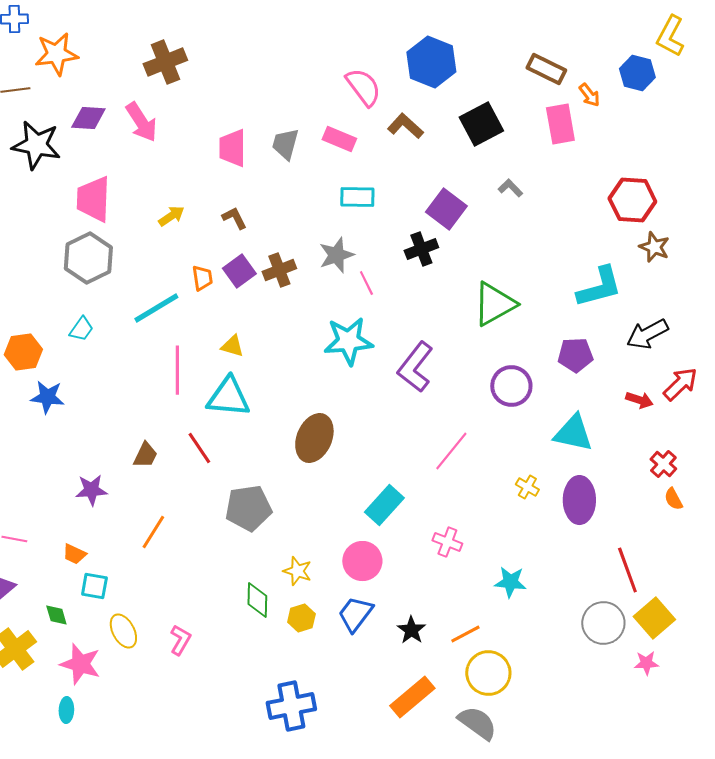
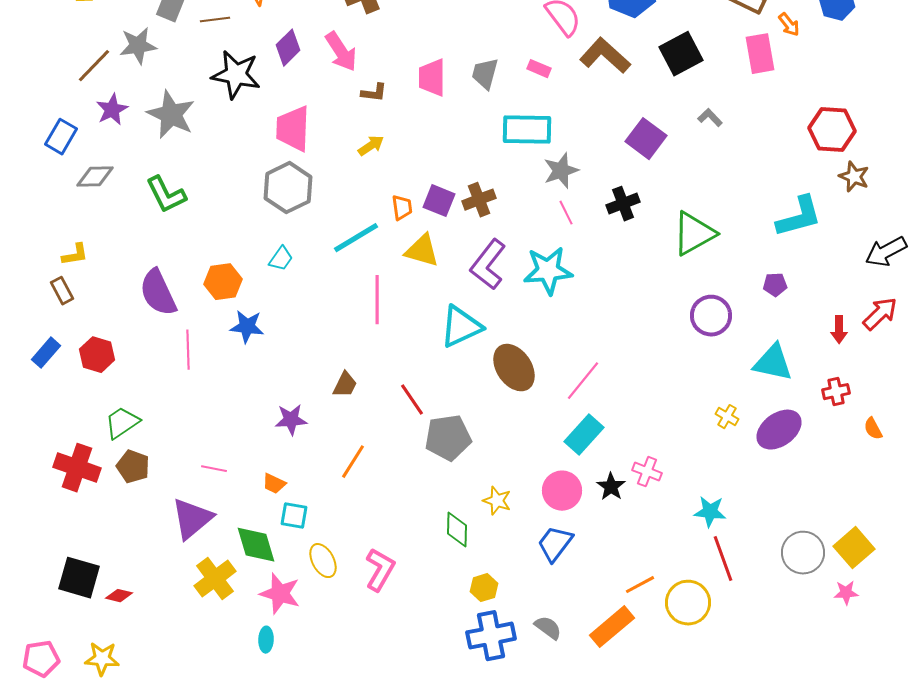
purple diamond: (88, 118) -> (288, 48), turned -48
brown L-shape: (405, 126) -> (605, 56), size x1.4
pink rectangle: (339, 139) -> (539, 69), size x0.7
cyan rectangle: (357, 197) -> (527, 130), moved, size x1.4
brown L-shape: (234, 218) -> (374, 93), moved, turned 124
black cross: (421, 249) -> (623, 204), moved
gray star: (336, 255) -> (561, 171), moved
purple square: (239, 271) -> (439, 201), turned -32
black arrow: (647, 334) -> (886, 252), moved
yellow triangle: (232, 346) -> (422, 251), moved, size x1.5
purple pentagon: (575, 355) -> (775, 285), size x0.7
purple L-shape: (415, 367) -> (488, 265), moved
cyan triangle: (228, 397) -> (461, 327), moved, turned -30
red arrow: (639, 400) -> (839, 330), turned 72
brown ellipse: (314, 438) -> (514, 368), turned -57
red line: (199, 448) -> (412, 400), moved
pink line: (451, 451) -> (583, 381), moved
red cross: (663, 464) -> (836, 392), moved, turned 36
purple ellipse: (579, 500) -> (779, 430), turned 54
red line: (627, 570) -> (723, 559), moved
green diamond: (56, 615) -> (256, 545), size x1.8
yellow hexagon: (301, 618) -> (484, 588), moved
black star: (411, 630) -> (611, 487), moved
orange line: (465, 634) -> (640, 585), moved
pink L-shape: (180, 640) -> (380, 570), size x1.4
gray semicircle: (477, 723) -> (548, 628), moved, size x0.7

